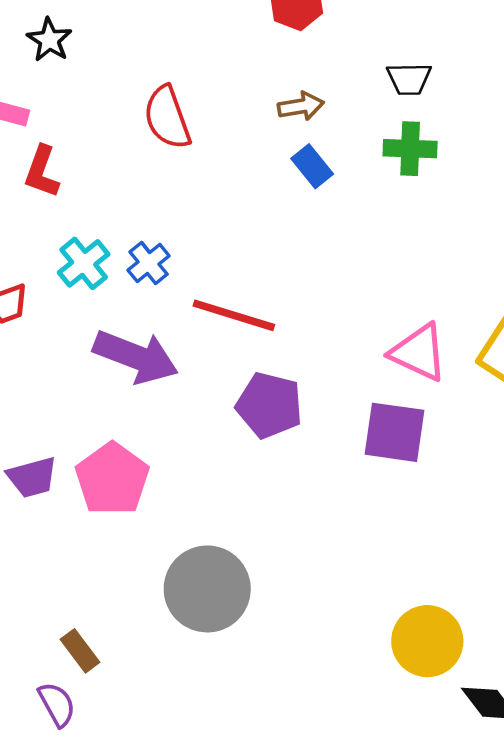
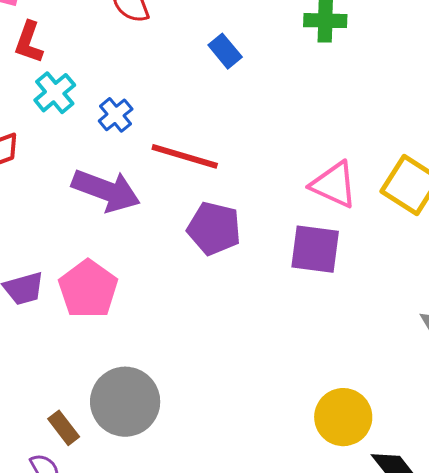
blue rectangle: (312, 166) -> (225, 51), moved
cyan cross: (84, 263) -> (55, 93), moved
gray circle: (207, 589) -> (125, 402), moved

